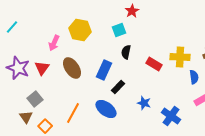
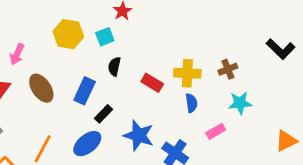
yellow hexagon: (80, 30) -> (68, 34), moved
blue semicircle: (194, 77) -> (191, 103), moved
blue star: (144, 103) -> (139, 135), size x1.6
blue ellipse: (106, 109) -> (87, 144), turned -75

